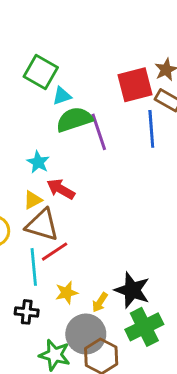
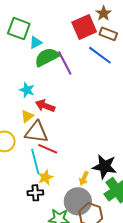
blue line: (151, 129) -> (100, 55), turned -40
red line: (55, 252) -> (48, 149), turned 66
yellow star: (67, 293) -> (45, 177), moved

